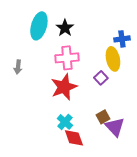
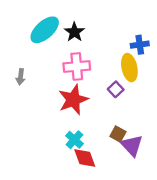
cyan ellipse: (39, 26) -> (45, 30), turned 32
brown square: (103, 117) -> (118, 134), turned -32

